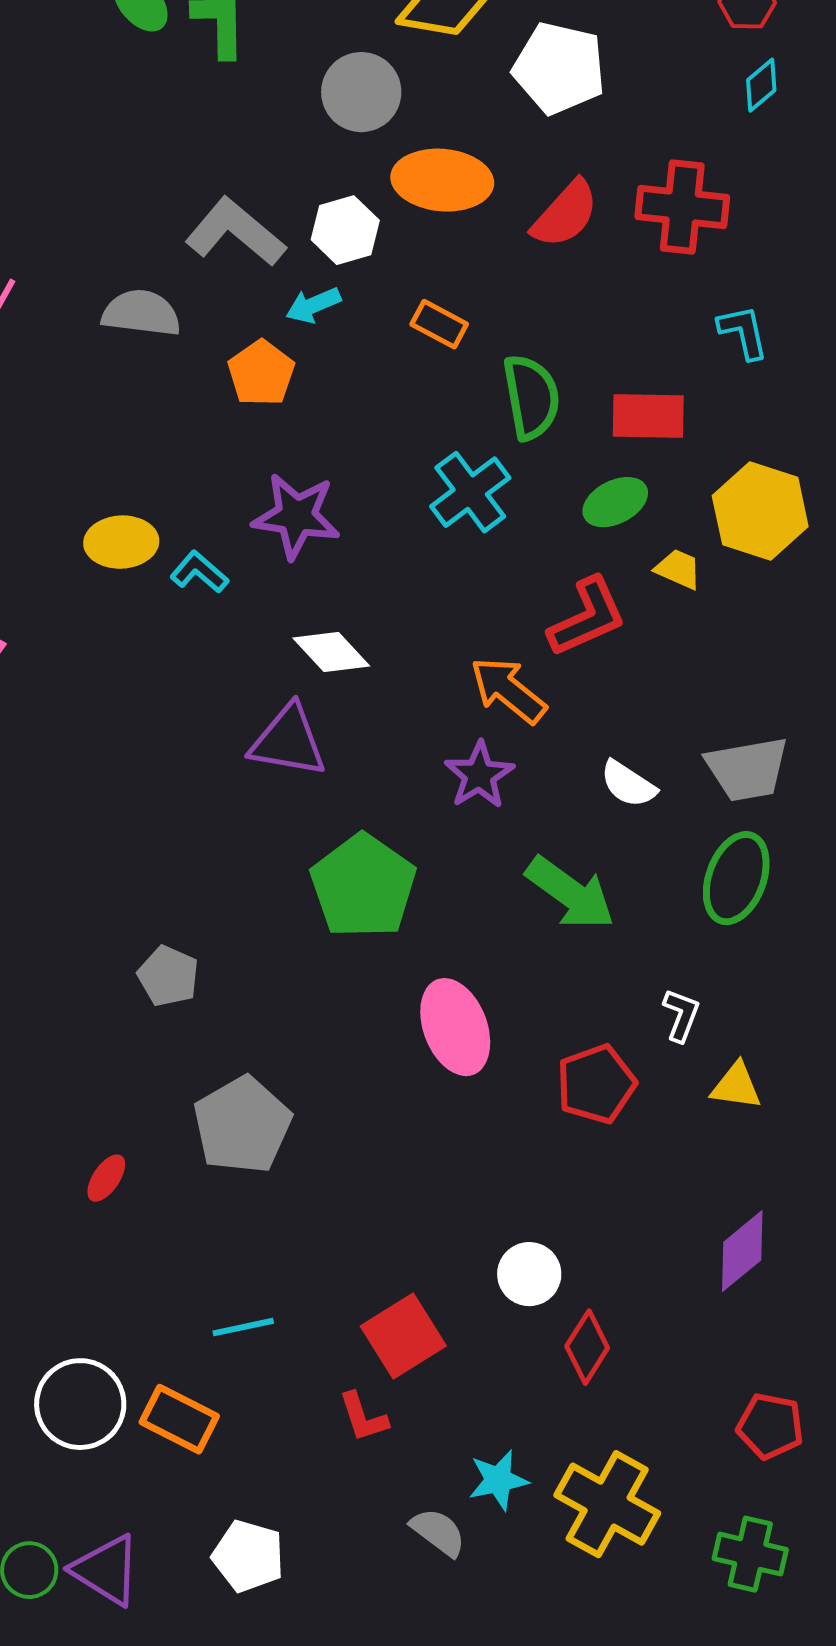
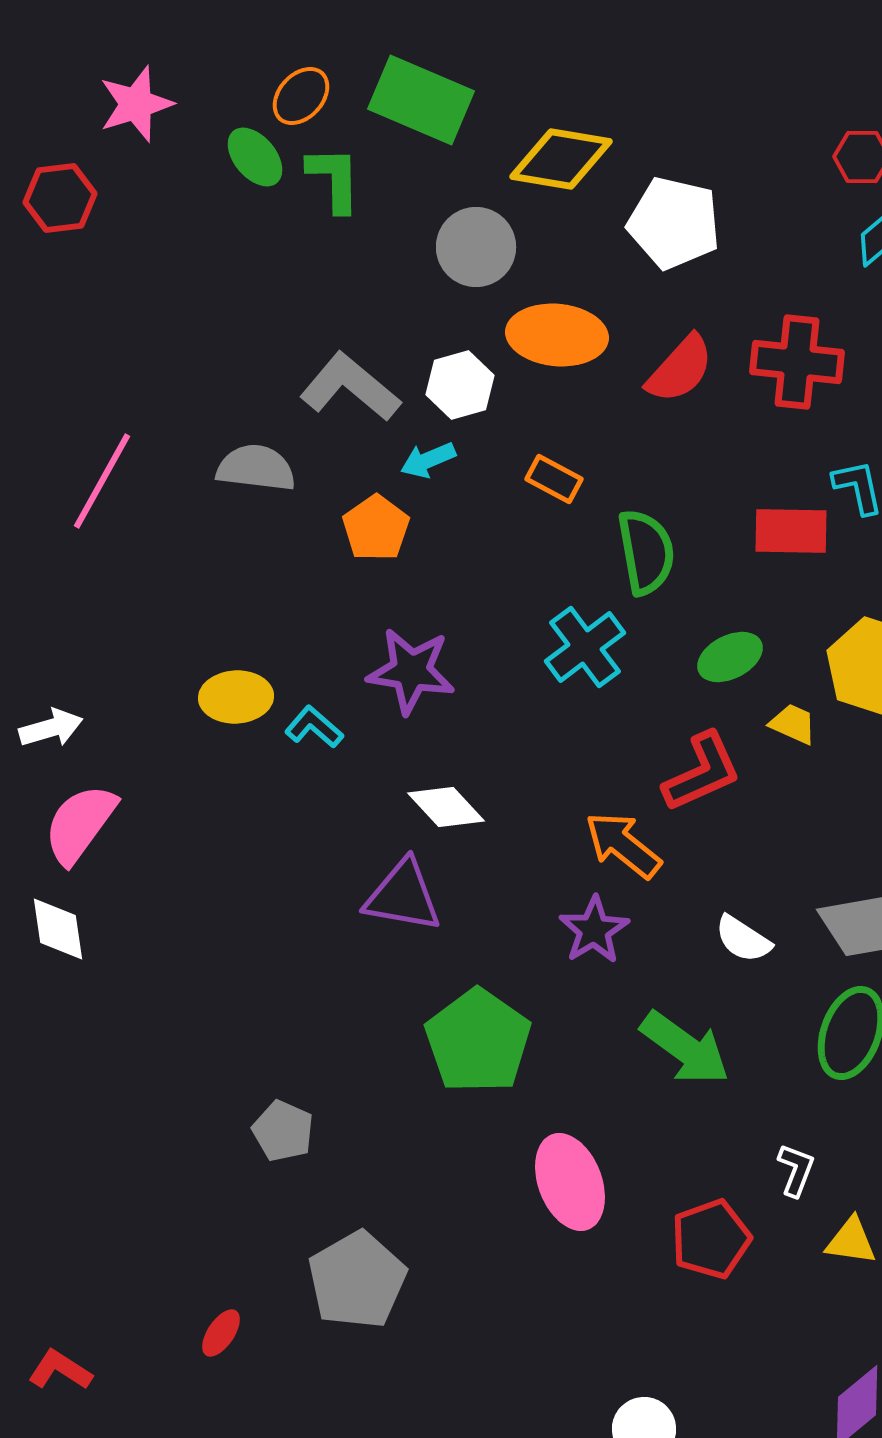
red rectangle: (648, 416) -> (791, 531), moved

